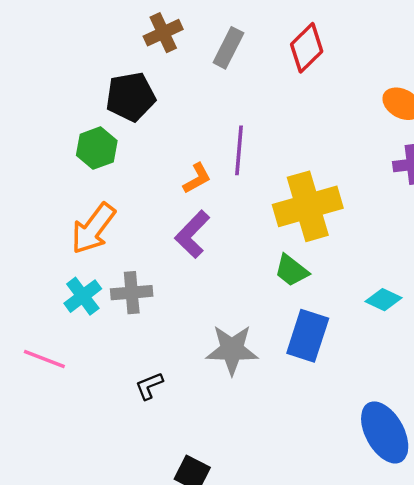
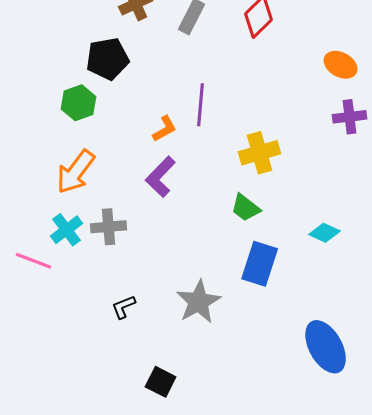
yellow cross: (308, 206) -> (260, 153), size x0.7
gray star: (232, 350) -> (199, 302), moved, turned -30
pink line: (44, 359) -> (34, 261), moved

